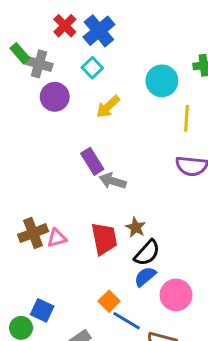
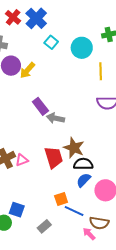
cyan square: (92, 68) -> (51, 42), moved
yellow arrow: (108, 107) -> (27, 70), moved
brown star: (136, 227) -> (74, 148), size x1.5
black semicircle: (147, 253) -> (83, 164), turned -126
orange square: (109, 301) -> (61, 199), turned 32

